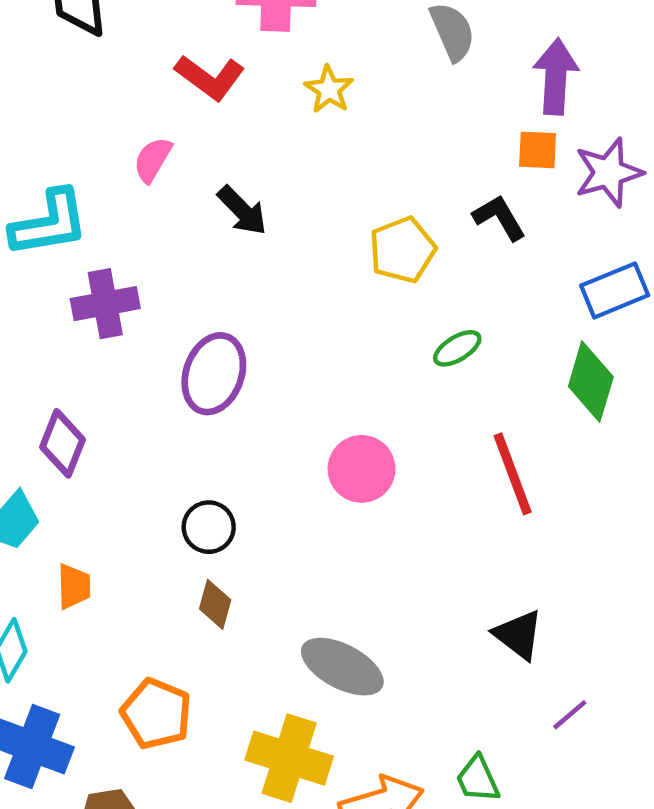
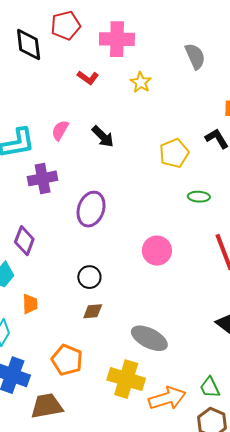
red L-shape: (210, 77) -> (88, 78), size x0.7
pink semicircle: (153, 160) -> (60, 130), moved
green ellipse: (457, 348) -> (199, 197), turned 35
brown diamond: (215, 604) -> (93, 311), turned 70

